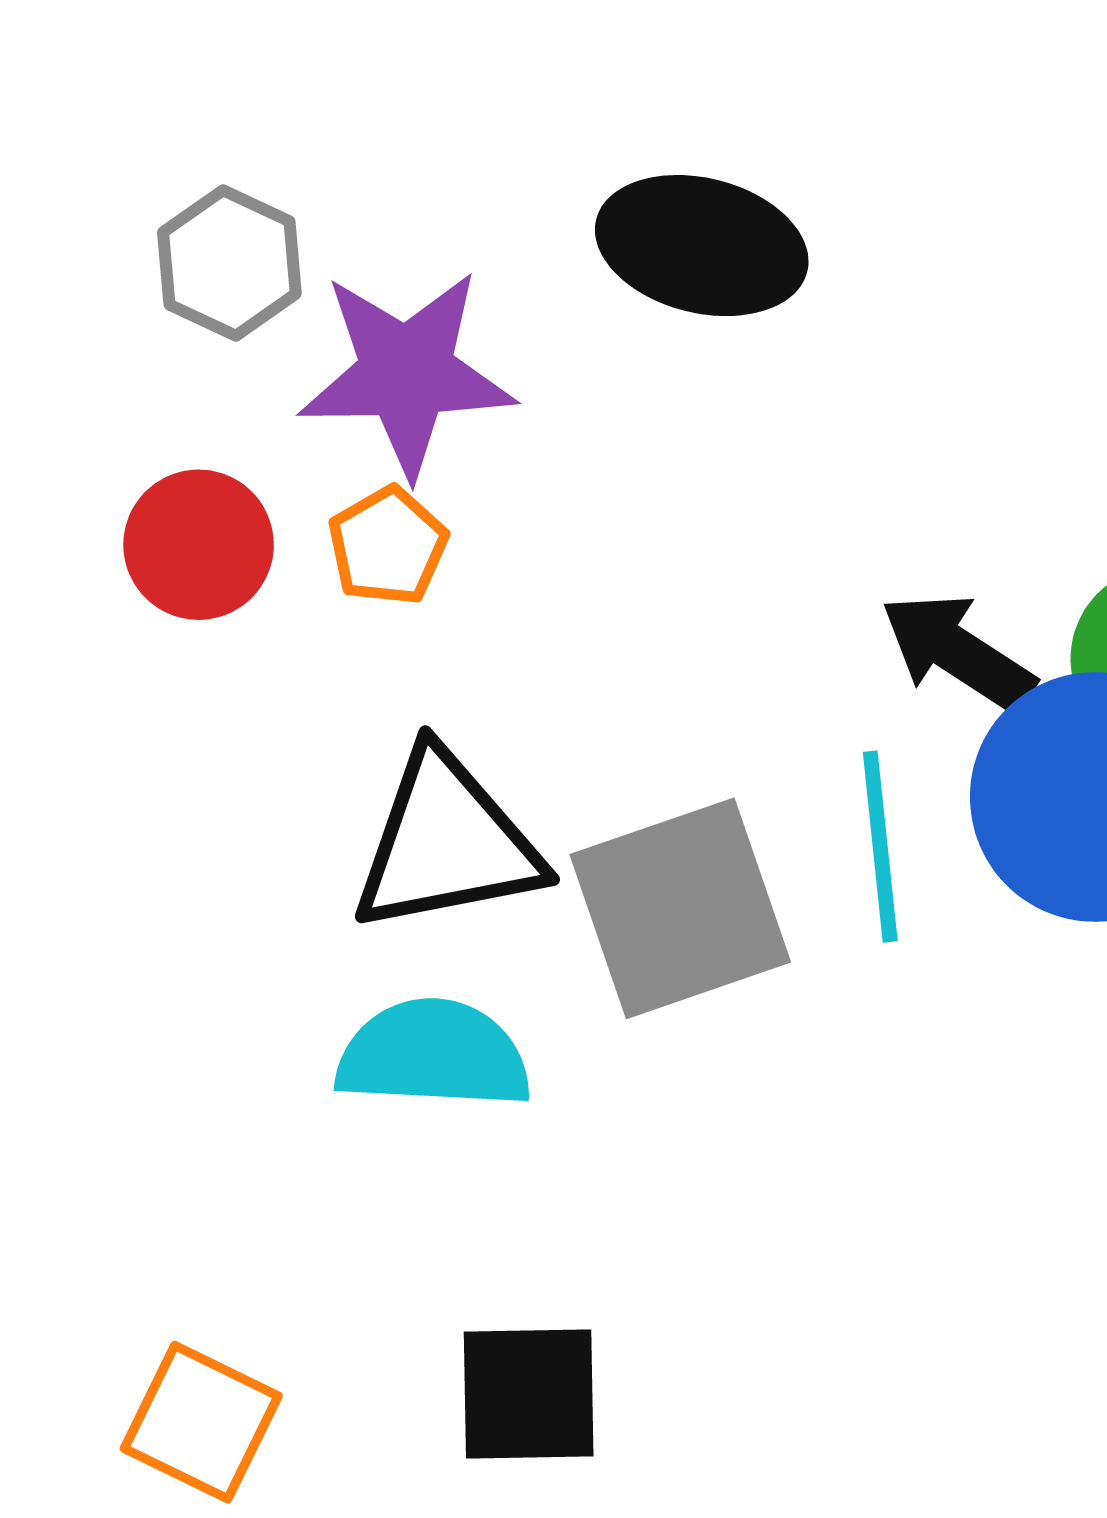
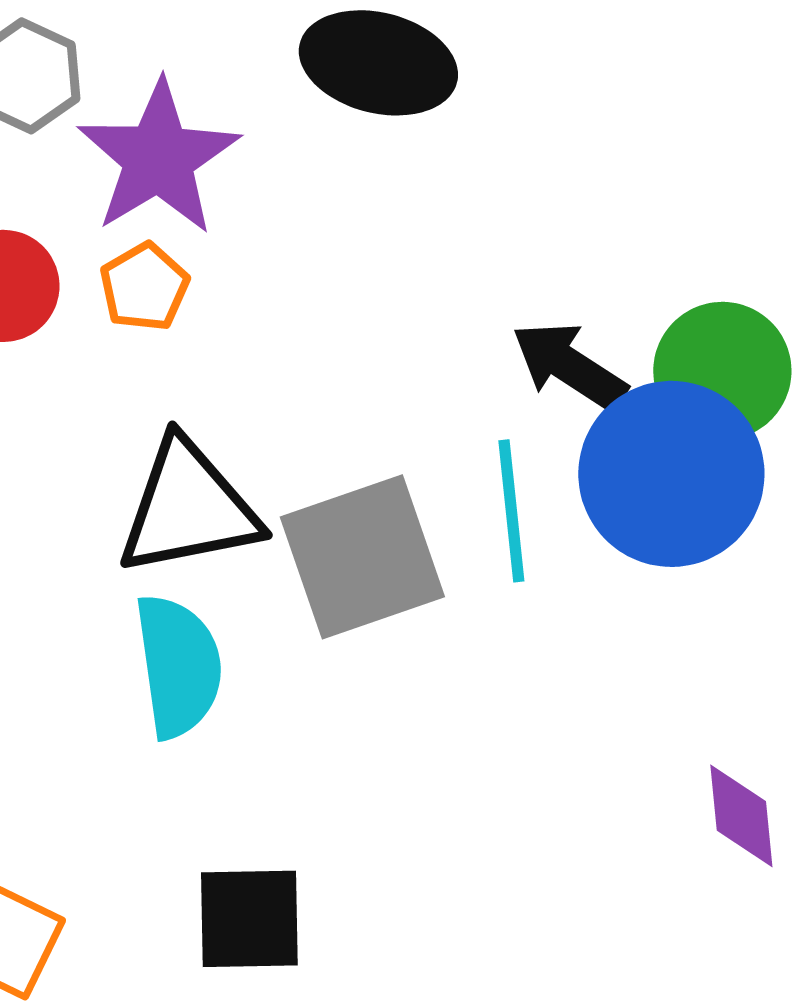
purple star: (407, 373) -> (158, 158), turned -30
cyan semicircle: (433, 1055) -> (178, 666), turned 79

